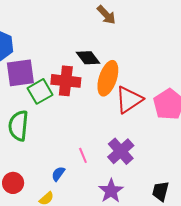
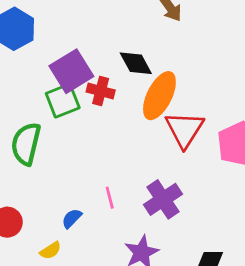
purple square: (20, 73) -> (71, 71), moved, turned -32
red cross: (66, 81) -> (101, 91), size x0.7
red triangle: (129, 100) -> (184, 129), turned -32

